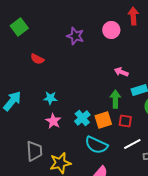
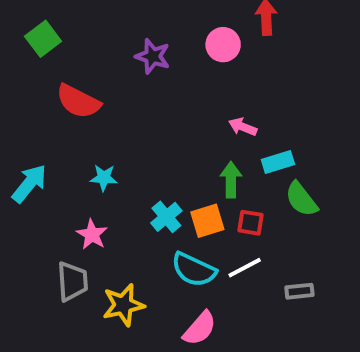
red semicircle: (37, 59) -> (78, 101), size x1.6
pink star: (53, 121) -> (92, 234), moved
white line: (132, 144) -> (245, 268), moved

